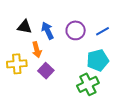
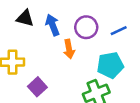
orange arrow: (37, 50) -> (69, 49), moved
purple square: (46, 71) -> (37, 87), moved

